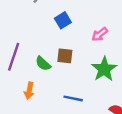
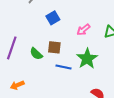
orange arrow: (29, 91) -> (17, 85), moved, turned 56
blue line: (73, 98) -> (63, 67), moved

